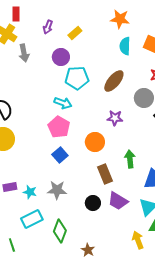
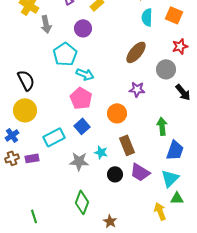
cyan pentagon: (77, 78) -> (65, 54), moved, turned -30
green arrow: (130, 159) -> (162, 126), moved
cyan star: (30, 192) -> (101, 152), moved
cyan rectangle: (32, 219) -> (54, 137), moved

